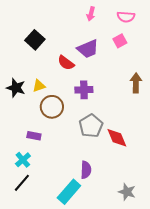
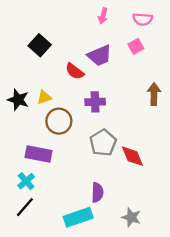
purple rectangle: (34, 136) -> (38, 154), size x1.6
cyan rectangle: (69, 192) -> (78, 217), turned 30
gray star: (127, 192) -> (131, 217), moved

